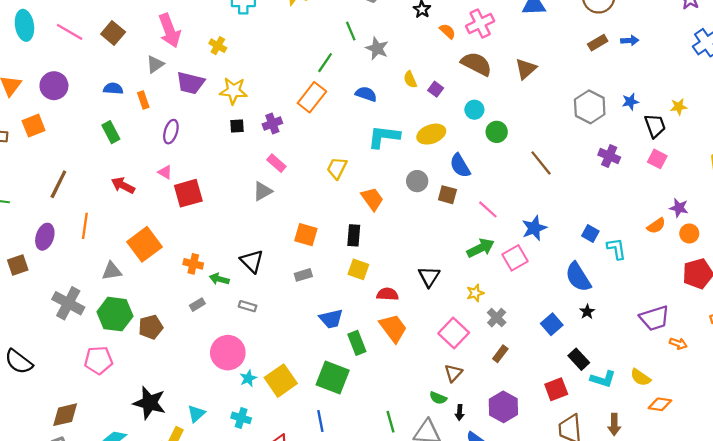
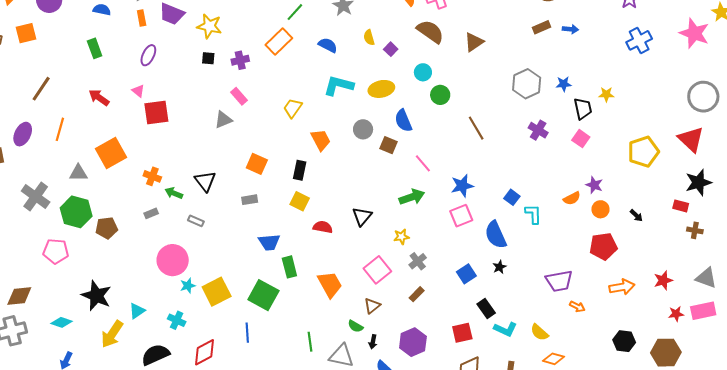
orange rectangle: (143, 100) -> (142, 18), moved
pink square: (515, 258) -> (461, 216), moved
orange trapezoid: (393, 328) -> (330, 284), moved

